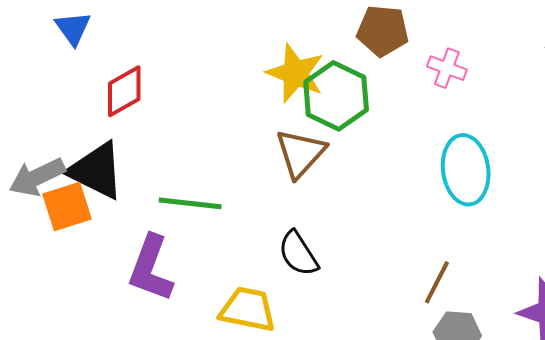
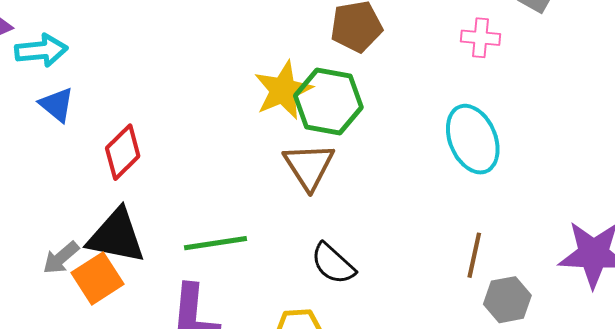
pink cross: (447, 68) -> (480, 38), moved
yellow star: (295, 73) -> (283, 90), turned -30
gray arrow: (37, 177) -> (61, 258), size x0.7

